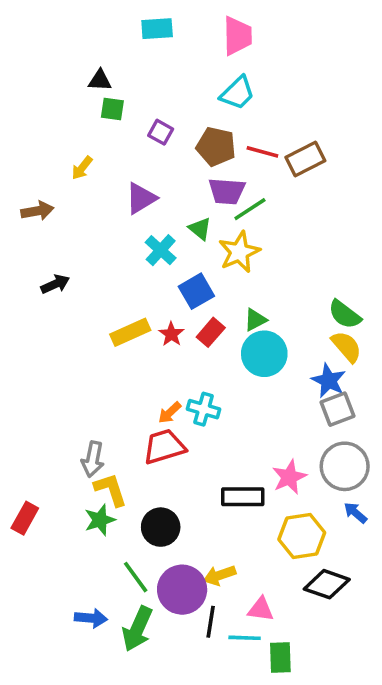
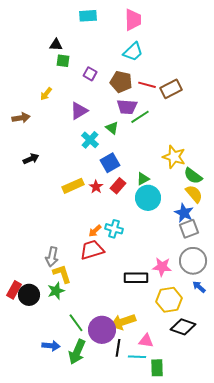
yellow star: (239, 252) -> (174, 157), moved, turned -30
pink star: (289, 477) -> (162, 267), turned 30
black circle: (161, 527) -> (29, 295), moved
yellow arrow: (220, 575) -> (123, 322), size x1.4

